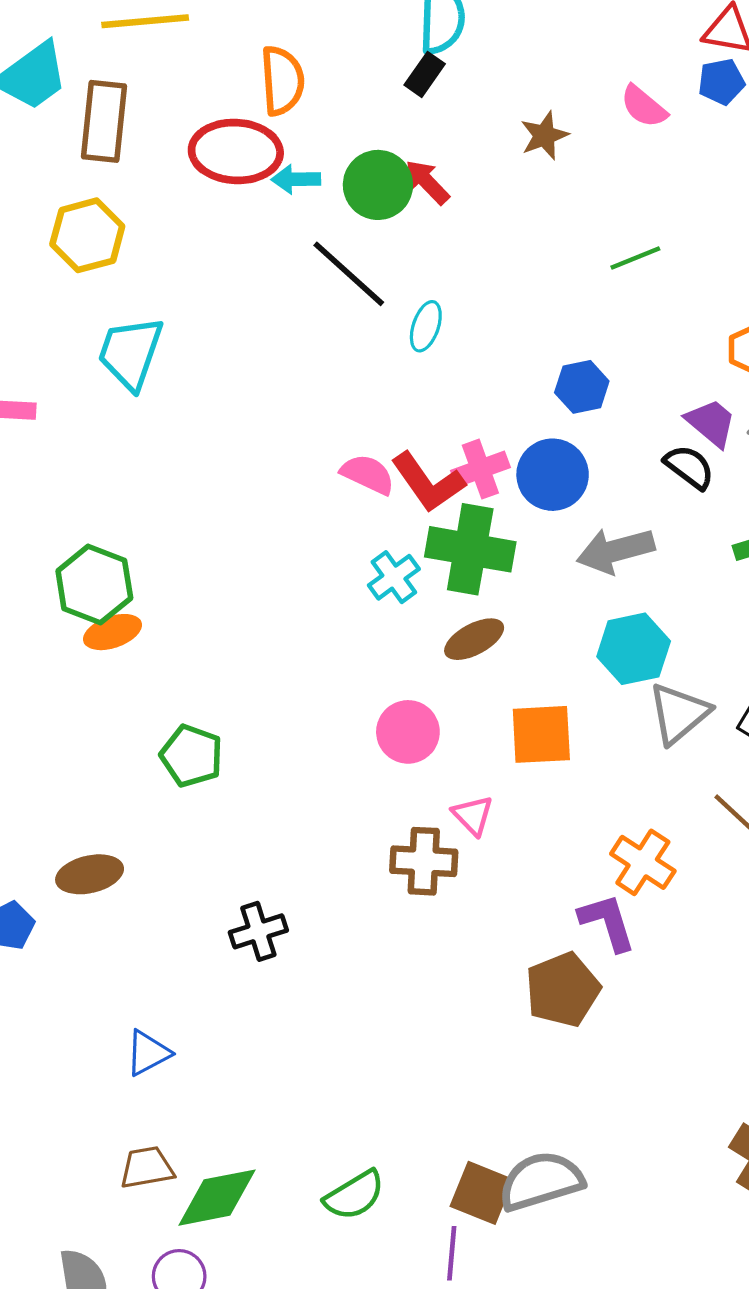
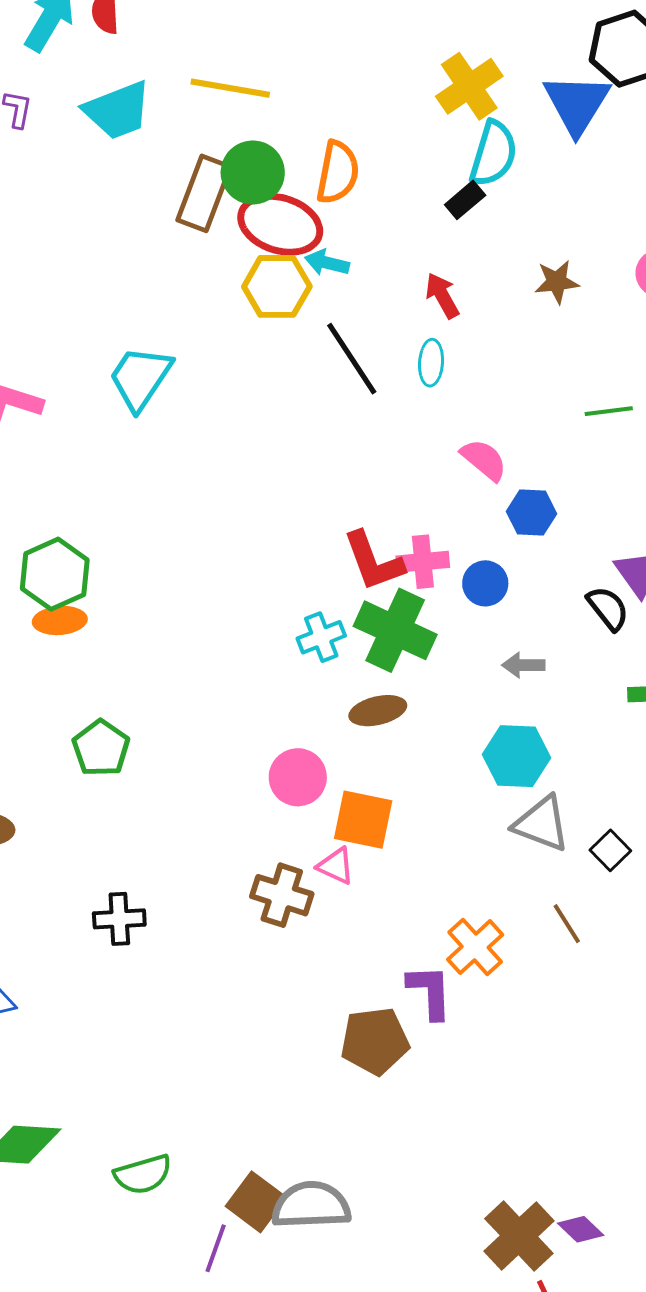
brown rectangle: (104, 121) -> (204, 193), moved
green circle: (378, 185) -> (253, 173), moved
yellow hexagon: (87, 235) -> (277, 286), moved
cyan ellipse: (426, 326) -> (431, 363), moved, turned -30
pink semicircle: (368, 474) -> (484, 460), moved
blue circle: (553, 475) -> (485, 583), size x0.7
gray arrow: (616, 551) -> (523, 665), size x0.6
gray triangle: (679, 713) -> (542, 824), turned 46
orange square: (541, 734) -> (363, 820), moved
pink triangle: (473, 815) -> (336, 866), turned -36

